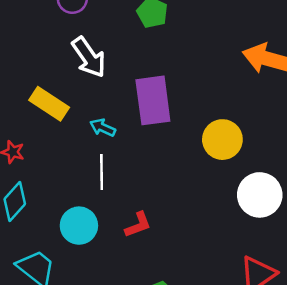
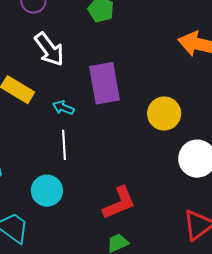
red L-shape: (138, 225) -> (119, 203), moved, size x1.5

